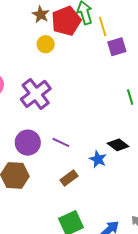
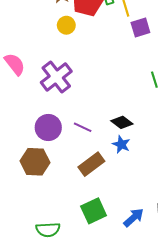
black diamond: (118, 145) -> (122, 122), moved
brown rectangle: (69, 178) -> (91, 164), size x1.4

